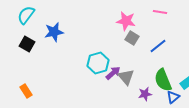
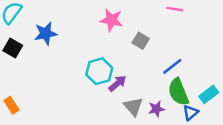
pink star: (126, 21) -> (111, 20), moved
blue line: (158, 46) -> (172, 66), moved
gray triangle: (126, 77) -> (133, 107), moved

